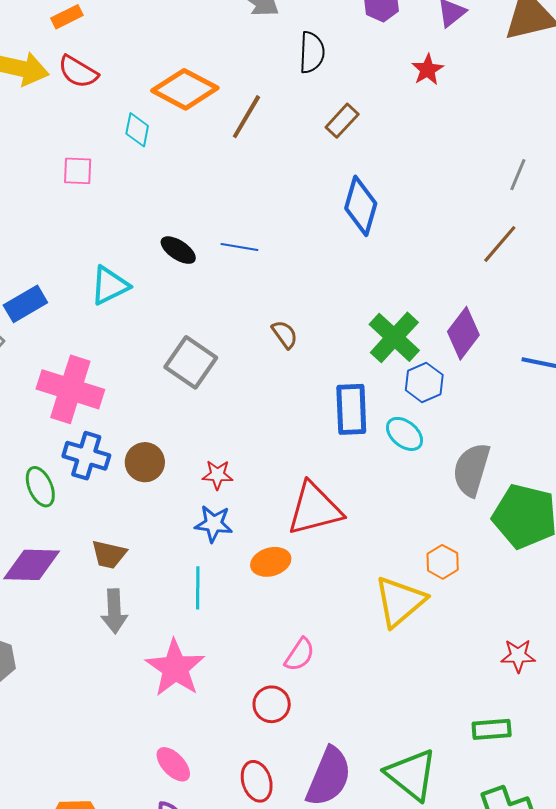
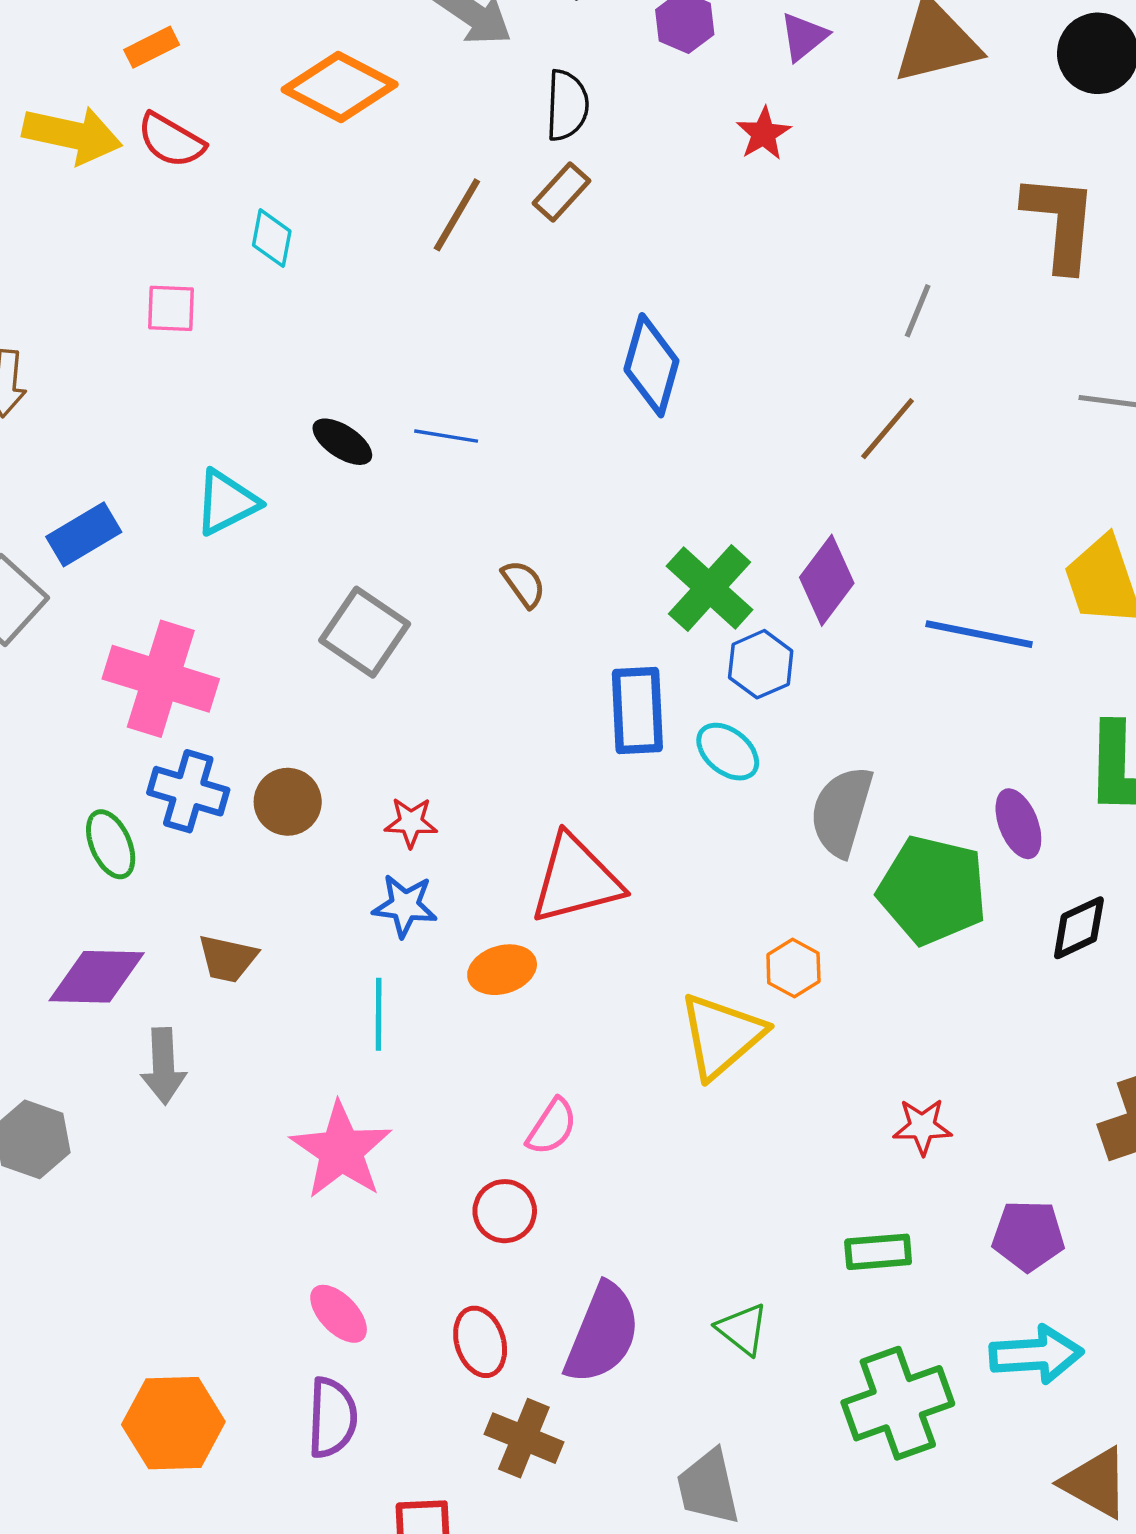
orange diamond: (185, 89) -> (340, 87), moved
brown rectangle: (342, 121) -> (561, 192), moved
gray arrow: (114, 611) -> (163, 1066), moved
green triangle: (411, 775) -> (742, 1329), size x0.6

